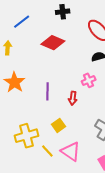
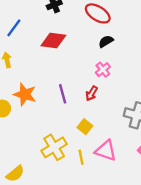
red arrow: (73, 98) -> (92, 93), turned 40
yellow line: (47, 151) -> (81, 157), turned 48

